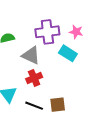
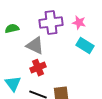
cyan rectangle: (68, 53) -> (85, 46), moved

